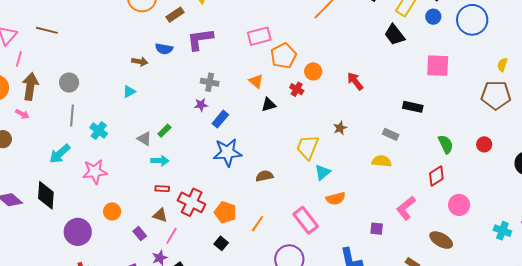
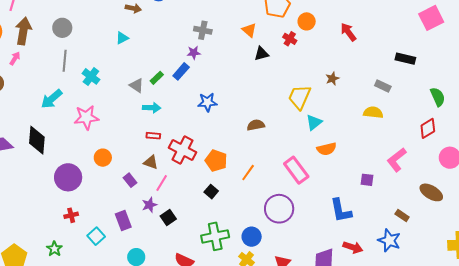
pink square: (438, 66) -> (431, 18), turned -30
pink arrow: (22, 114) -> (15, 58), turned -88
blue rectangle: (220, 119) -> (181, 71), moved
blue star: (227, 152) -> (207, 102), moved, size x0.7

